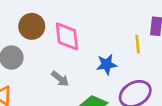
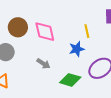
yellow line: (138, 44) -> (87, 31), moved

